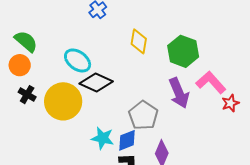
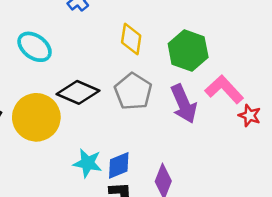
cyan ellipse: (78, 60) -> (35, 47), moved
red star: (230, 103) -> (250, 116), turned -30
gray pentagon: (143, 115) -> (133, 91), moved

